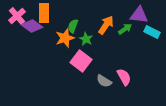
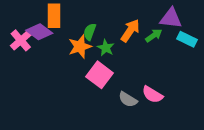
pink cross: (17, 16) -> (21, 40), moved
pink semicircle: (124, 77) -> (152, 95), turned 150

